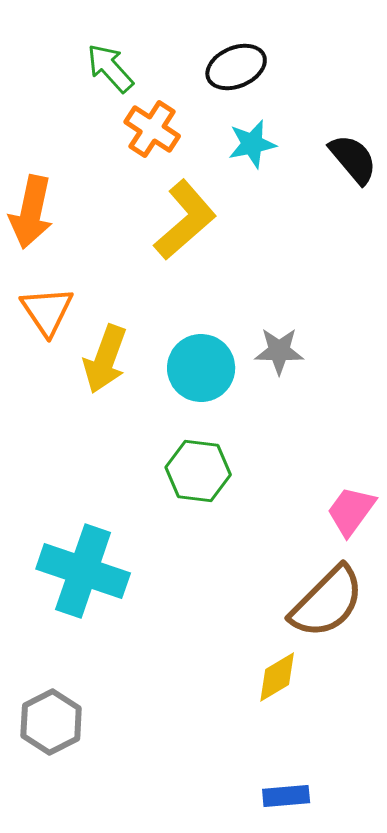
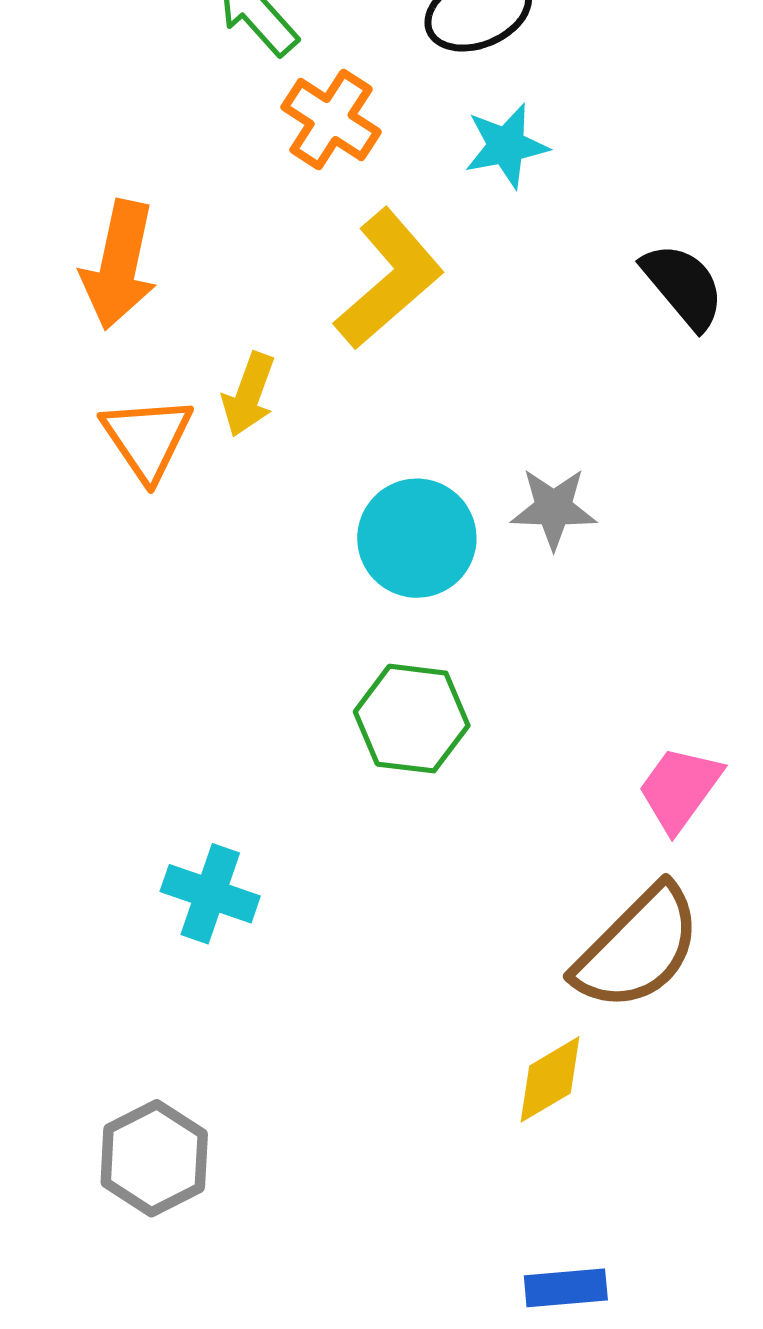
black semicircle: (353, 159) -> (683, 286), moved
yellow arrow: (105, 359) -> (249, 395), moved, size x0.7
cyan cross: (83, 571) -> (210, 894), size x0.6

